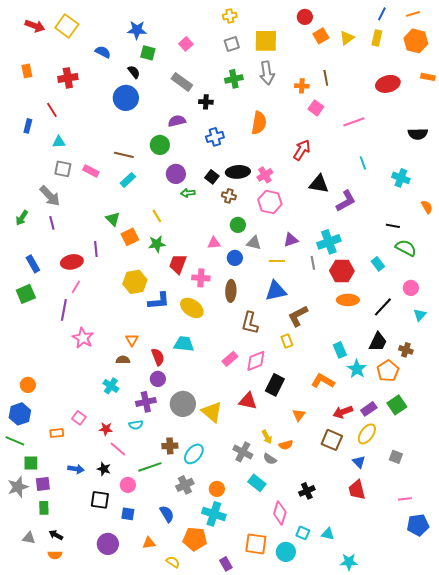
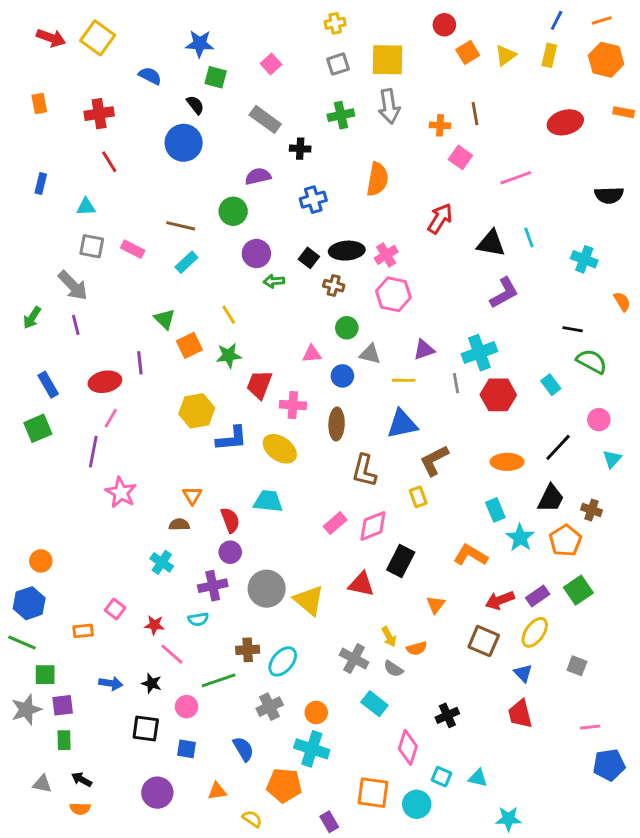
red line: (52, 110) -> (109, 162), moved
black triangle: (319, 184) -> (491, 243), moved
orange ellipse: (348, 300) -> (507, 462), moved

